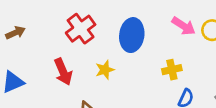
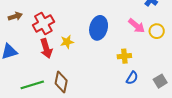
red cross: (81, 29) -> (43, 23), moved
yellow star: (105, 70) -> (67, 42), moved

